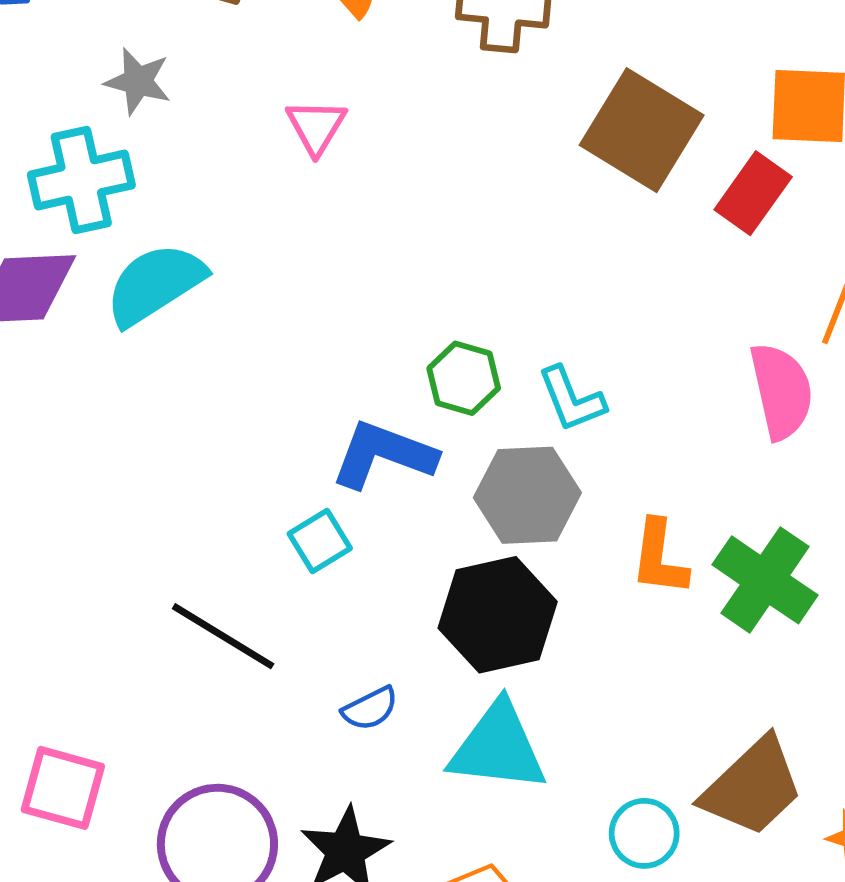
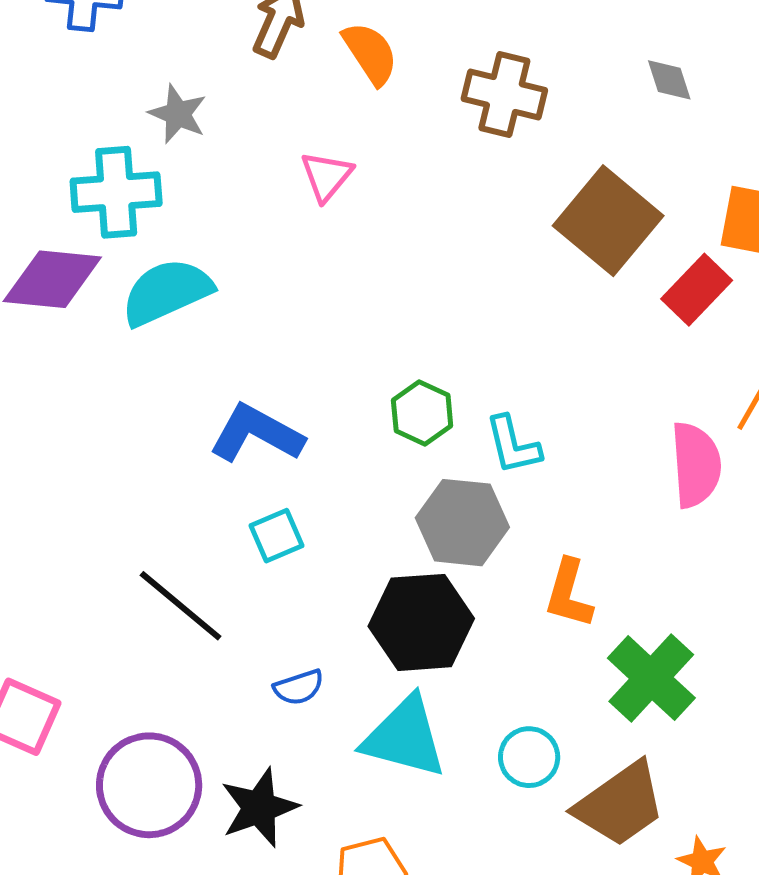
blue L-shape: (384, 455) -> (256, 434), moved
green cross: (765, 580) -> (651, 678), moved
cyan circle: (644, 833) -> (529, 757), moved

